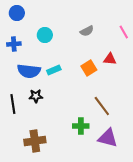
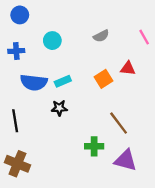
black star: (36, 96) -> (59, 108), moved
brown cross: (35, 141) -> (17, 164), moved, turned 30

